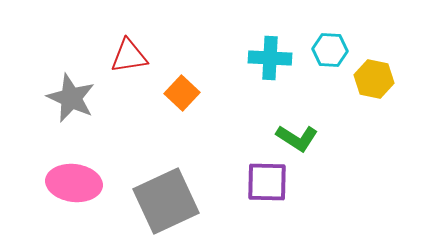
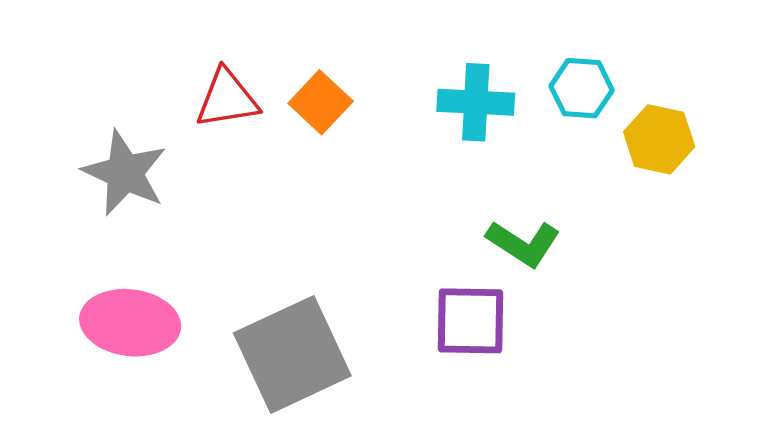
orange square: (182, 93) -> (321, 102), moved

